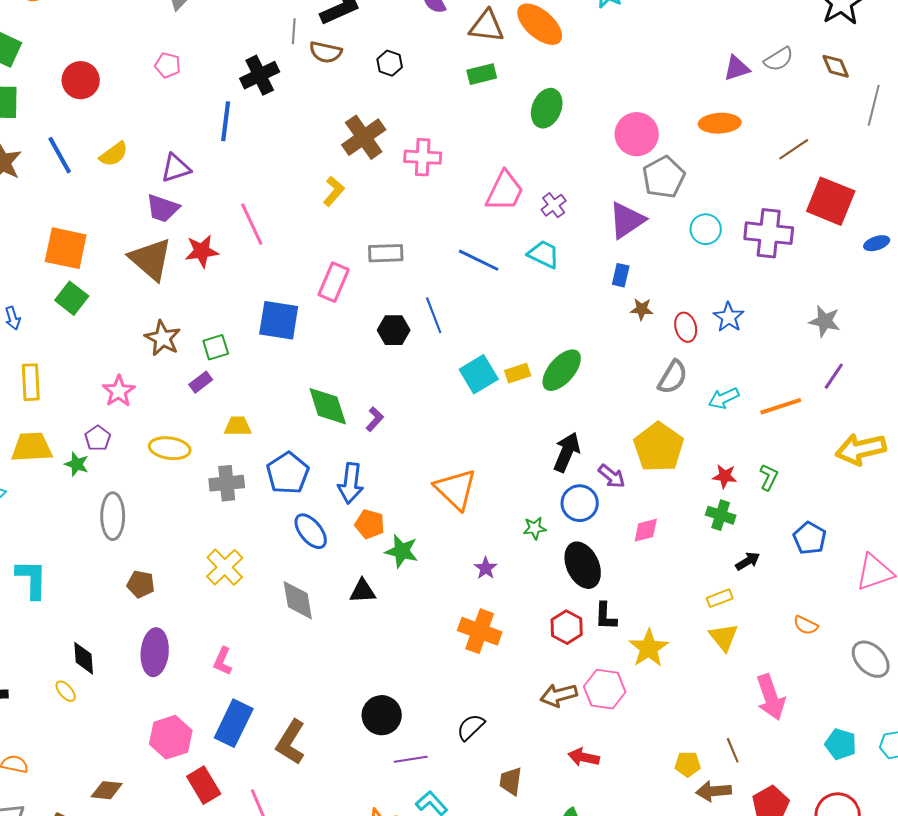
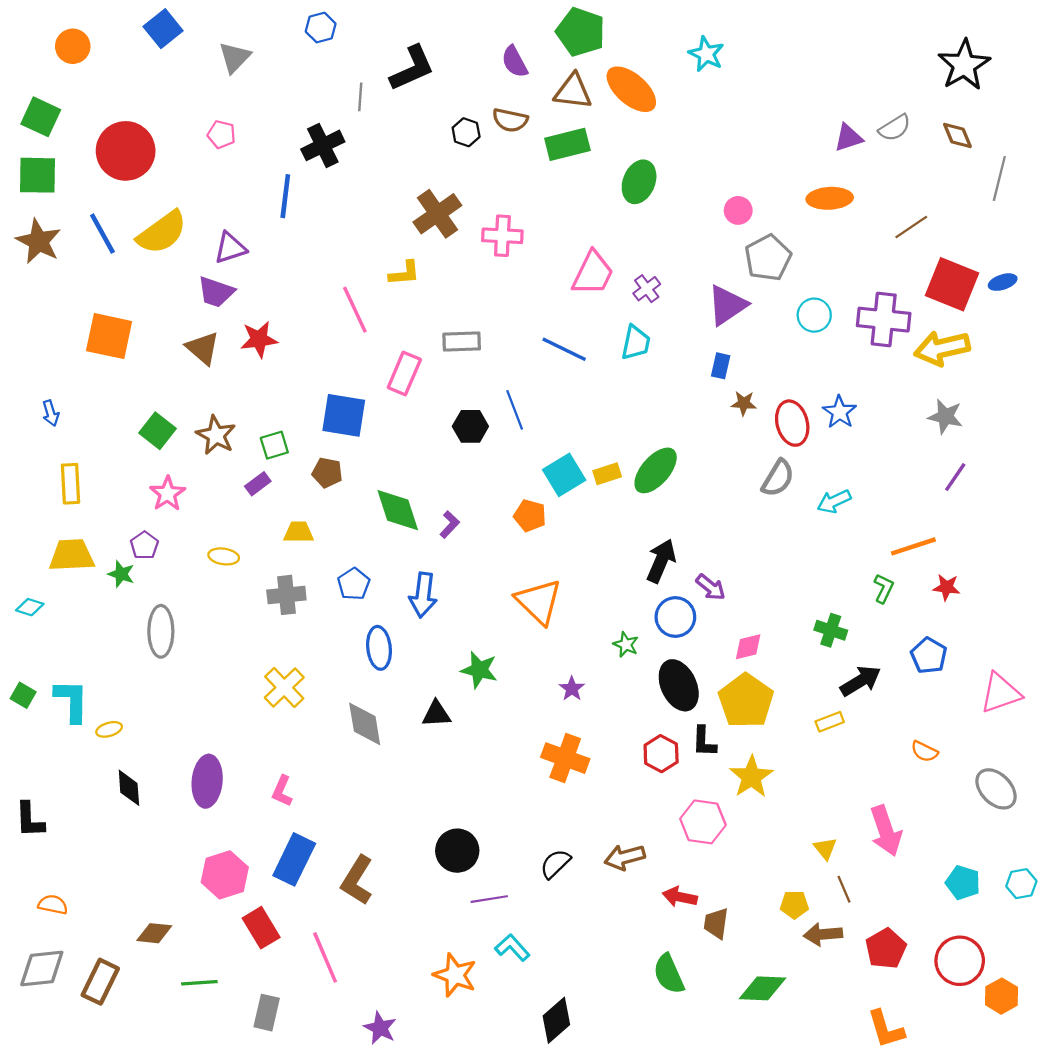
brown semicircle: (326, 52) -> (510, 120), moved
green rectangle: (482, 74) -> (567, 144), size x1.4
red circle: (81, 80) -> (126, 151), size x1.4
pink circle: (637, 134) -> (738, 210), size x0.6
yellow semicircle: (114, 154) -> (162, 232), size x1.6
yellow L-shape: (334, 191) -> (404, 273), turned 44
pink line: (252, 224) -> (355, 310), moved
blue ellipse: (877, 243) -> (1003, 282), moved
cyan trapezoid: (544, 254) -> (636, 343), turned 76
brown triangle: (151, 259) -> (203, 348), size x0.7
green square: (72, 298) -> (158, 431), moved
red ellipse: (686, 327) -> (792, 423), size x1.4
orange line: (781, 406) -> (913, 546), moved
yellow pentagon: (659, 447) -> (746, 701), moved
yellow ellipse: (170, 448) -> (224, 556), size x0.7
yellow arrow: (861, 449) -> (942, 348), moved
blue pentagon: (288, 473) -> (354, 584), size x0.7
red star: (725, 476) -> (946, 587), moved
orange pentagon: (370, 524) -> (530, 516), moved
green star: (535, 528) -> (626, 645), turned 30
blue ellipse: (311, 531) -> (379, 648), turned 33
black arrow: (748, 561) -> (861, 681), size x1.5
brown pentagon: (141, 584) -> (327, 473), moved
yellow triangle: (724, 637) -> (825, 848), moved, size x0.7
yellow ellipse: (66, 691) -> (109, 729), moved, turned -65
brown arrow: (559, 695) -> (625, 857), moved
brown trapezoid: (511, 781) -> (716, 923), moved

